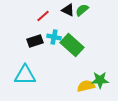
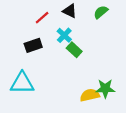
green semicircle: (82, 10) -> (101, 12), moved
cyan cross: (54, 37) -> (64, 35), moved, turned 32
green rectangle: (72, 45) -> (74, 50), size x0.6

